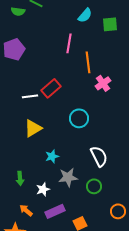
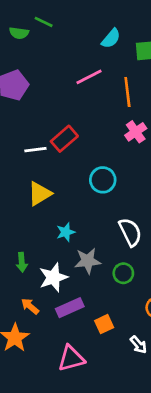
pink line: (69, 43) -> (89, 77), turned 54
orange line: (88, 62) -> (127, 92), moved
white star: (43, 189) -> (53, 277), size x1.5

